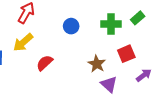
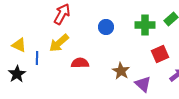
red semicircle: (45, 63) -> (80, 63), turned 42
brown star: (97, 64) -> (121, 71), moved

